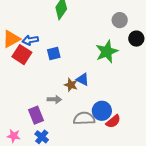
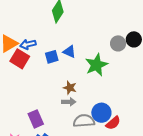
gray circle: (120, 20) -> (118, 43), moved
green star: (107, 52) -> (96, 65), moved
blue triangle: (83, 79) -> (69, 52), moved
gray arrow: (54, 99) -> (69, 102), moved

